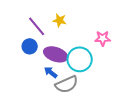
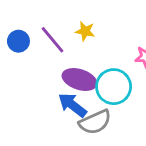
blue circle: (30, 46) -> (18, 41), moved
blue arrow: (51, 72) -> (72, 105), size x1.5

